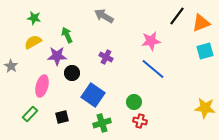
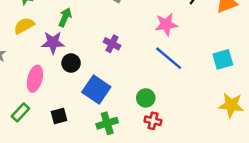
green arrow: (67, 35) -> (65, 17), turned 49
cyan square: (205, 51) -> (223, 59), moved

